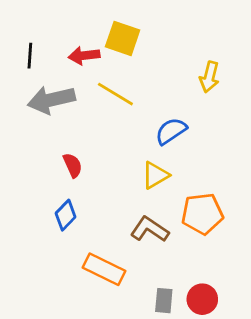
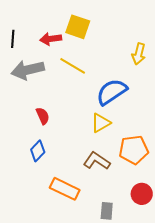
blue semicircle: (171, 131) -> (112, 92), size x1.4
red circle: (202, 299) -> (142, 194), moved

